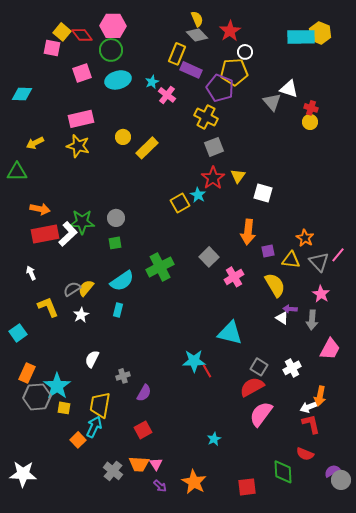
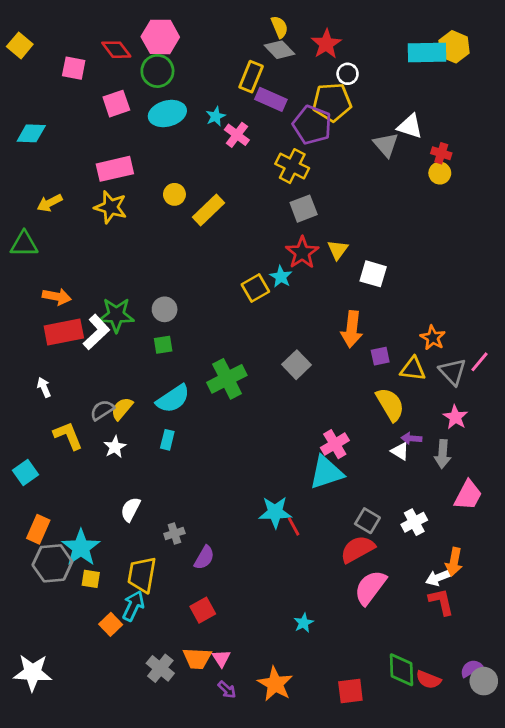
yellow square: (62, 32) -> (20, 45), moved
pink cross: (234, 277) -> (335, 444), moved
cyan triangle: (230, 333) -> (326, 472), turned -32
red semicircle: (305, 454) -> (428, 680), moved

